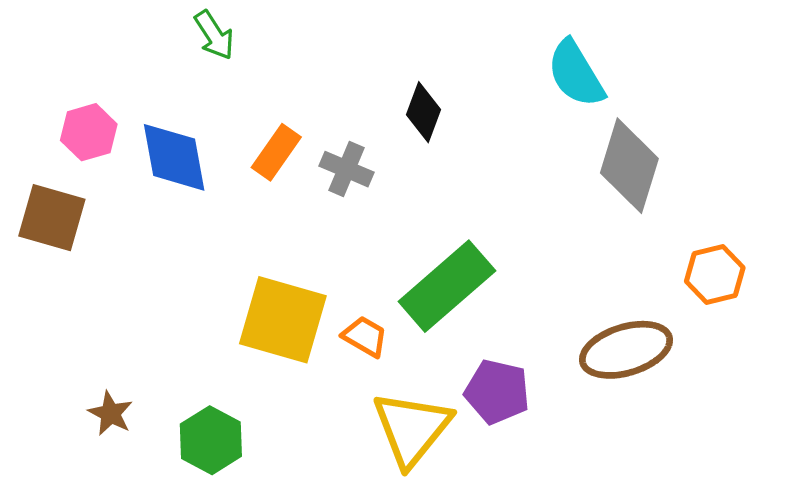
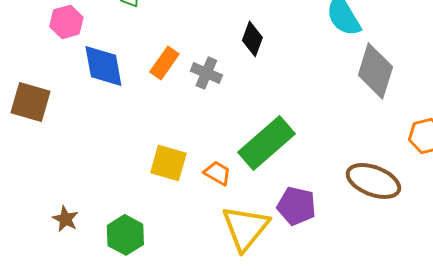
pink hexagon: (89, 132) -> (66, 22), moved
yellow square: (283, 320) -> (168, 163), size x0.7
brown ellipse: (626, 350) -> (373, 181), turned 38

